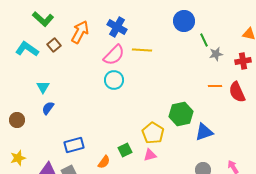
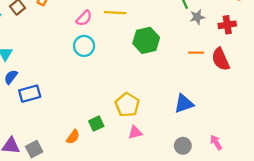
pink semicircle: (114, 55) -> (84, 18), size x0.7
green hexagon: (181, 114) -> (146, 40), moved
blue rectangle: (74, 145) -> (30, 94), moved
pink triangle: (150, 155) -> (135, 132), moved

